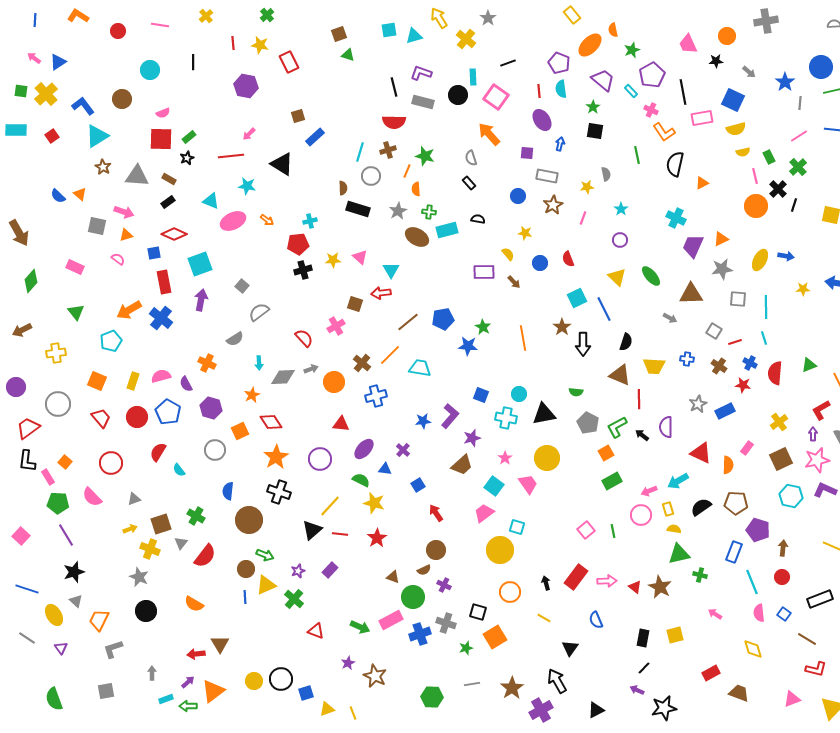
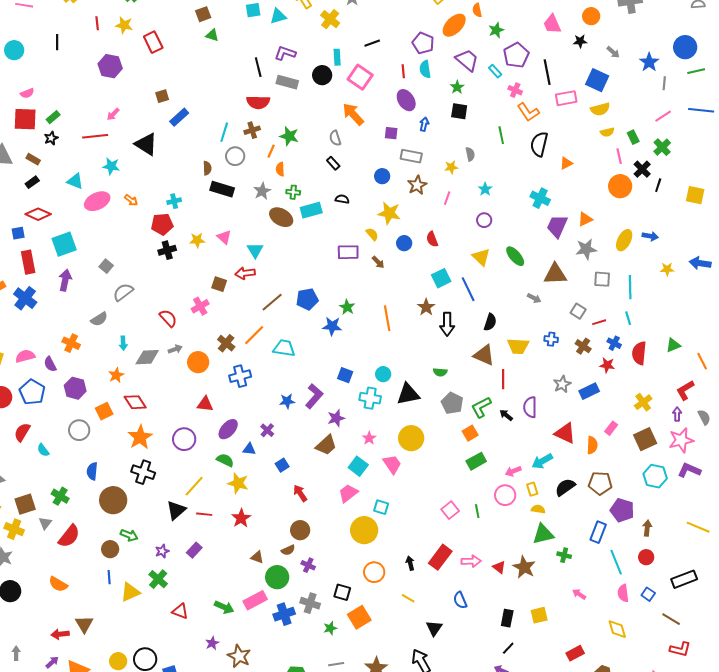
yellow star: (525, 233) -> (389, 213), size x1.6
yellow triangle: (266, 585) -> (130, 592), moved

